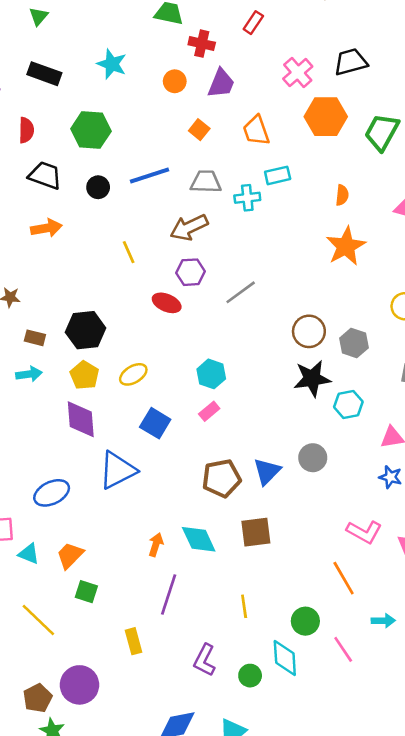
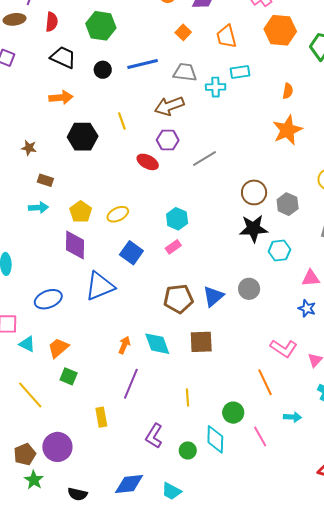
black hexagon: (86, 330) -> (83, 137), moved

